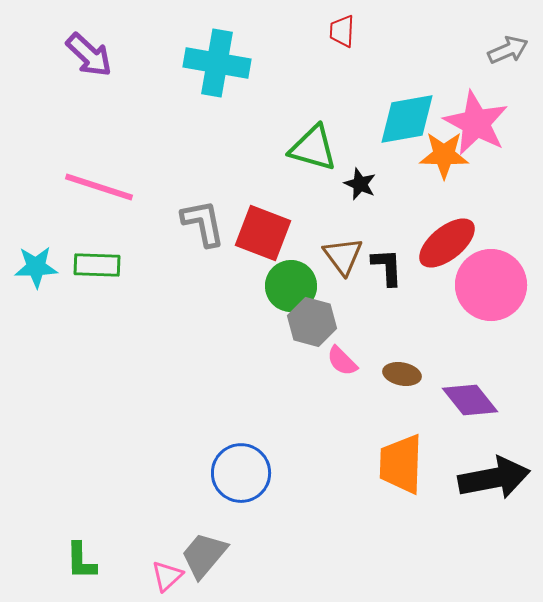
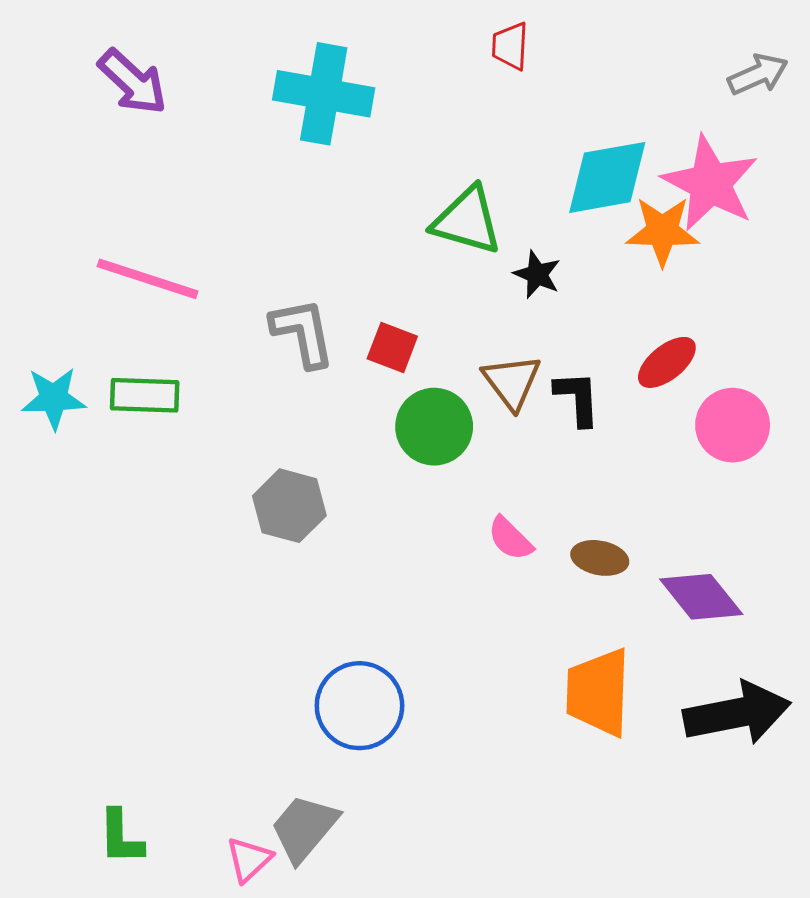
red square: (263, 233) -> (392, 348), size x0.6
red ellipse: (447, 243) -> (667, 362), size x0.7
pink circle: (491, 285) -> (733, 425), size x0.7
gray hexagon: (312, 322) -> (289, 506), moved

